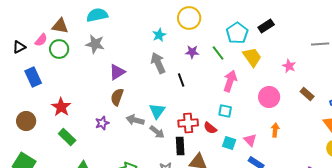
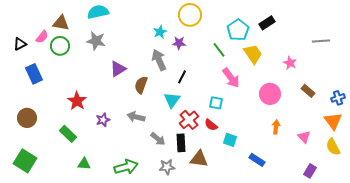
purple star: (192, 52) -> (179, 43), moved
black line: (181, 80) -> (182, 77), turned 48
pink arrow: (230, 81) -> (231, 78), turned 125
brown semicircle: (117, 97) -> (141, 85), moved
red star: (61, 107) -> (77, 101), moved
cyan triangle: (157, 111) -> (172, 100), moved
cyan square: (225, 111) -> (216, 103), moved
red cross: (188, 123) -> (189, 120), turned -36
gray arrow: (157, 132) -> (158, 139), moved
pink triangle: (250, 140) -> (304, 137), moved

